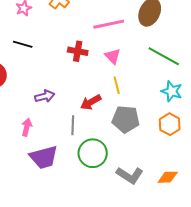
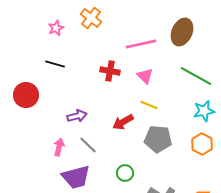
yellow line: (117, 85) -> (149, 105), turned -54
cyan star: (172, 91) -> (204, 111), turned -30
gray line: (73, 125) -> (88, 145), moved, turned -48
green circle: (93, 153) -> (125, 173), size x0.6

